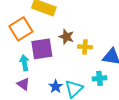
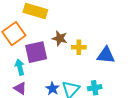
cyan cross: (100, 78) -> (95, 88), moved

